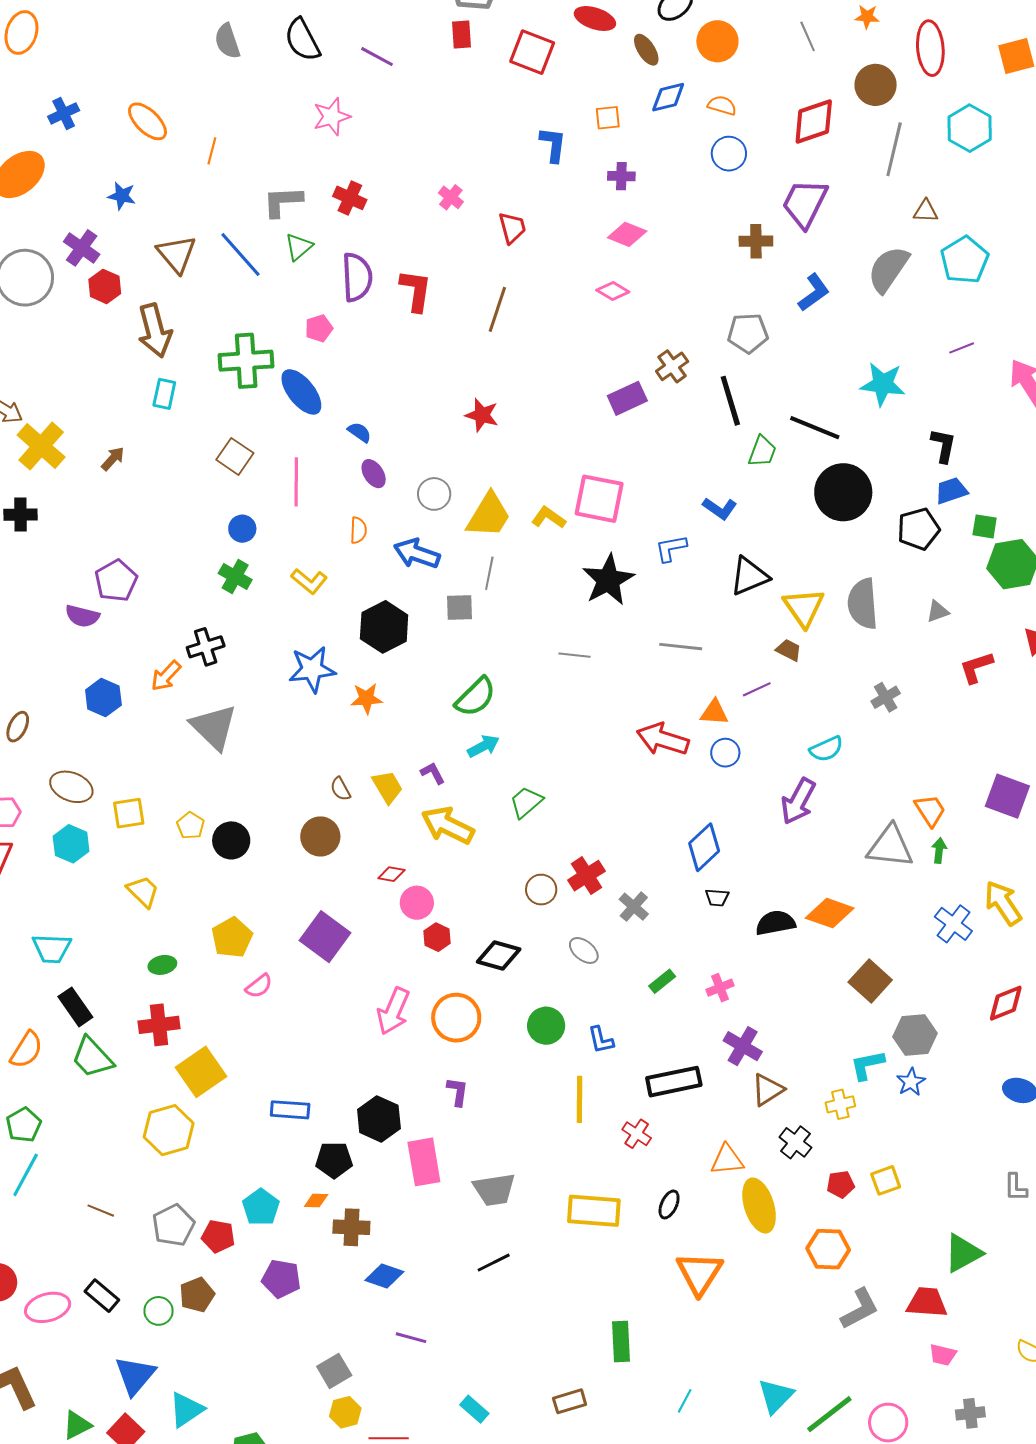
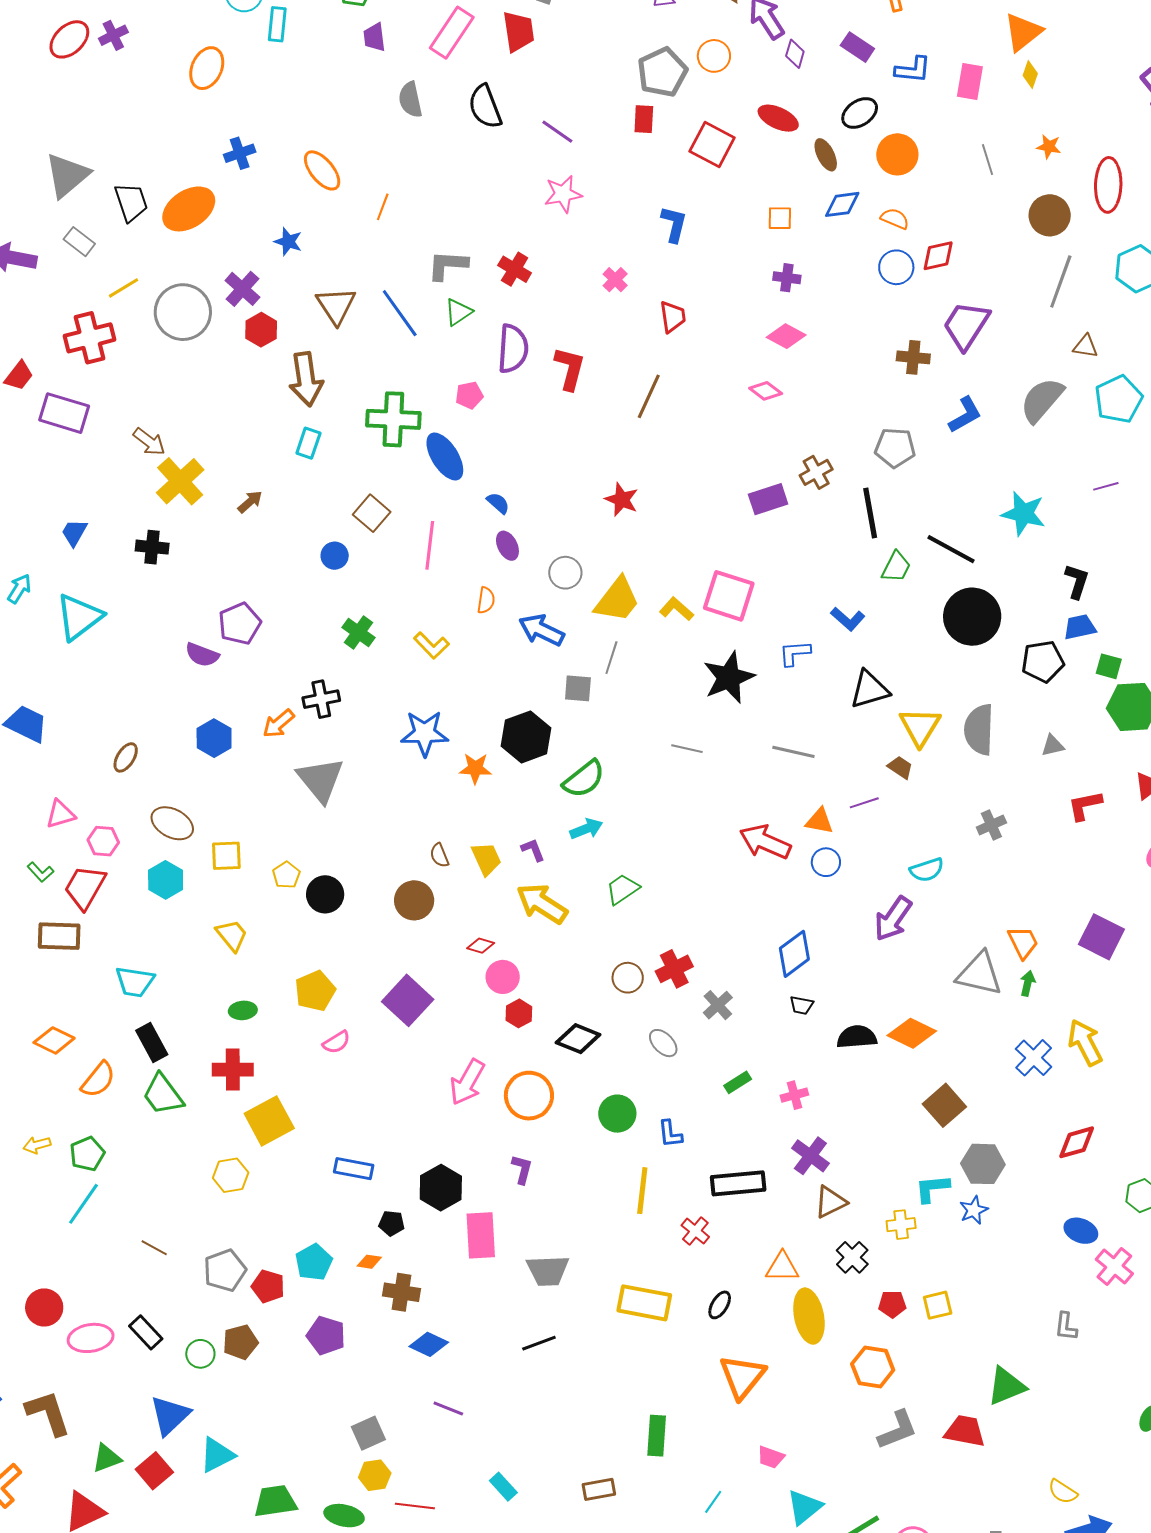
pink star: (332, 117) -> (563, 194), moved
red diamond: (814, 121) -> (938, 256), moved, size x0.7
blue L-shape: (553, 145) -> (674, 224), moved
blue circle: (242, 529) -> (335, 556), moved
black hexagon: (384, 627) -> (526, 737), moved
yellow hexagon: (169, 1130) -> (231, 1175), size x0.7
black pentagon: (334, 1160) -> (392, 1223), size x0.7
pink trapezoid: (943, 1355) -> (771, 1457), moved

